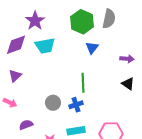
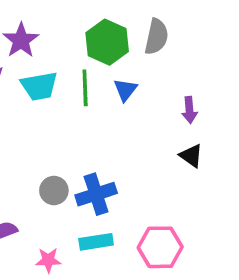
purple arrow: (127, 59) -> (189, 110), turned 80
green line: (83, 83) -> (85, 88), moved
blue cross: (76, 105) -> (96, 194), size x1.5

